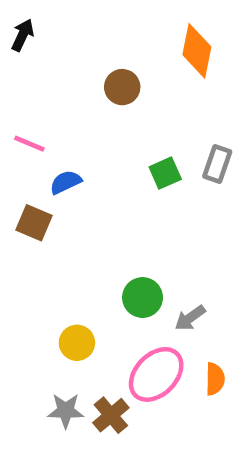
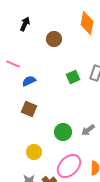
black arrow: (23, 35) -> (25, 24), moved
brown square: (34, 223) -> (29, 109), moved
gray arrow: (190, 318) -> (88, 130), moved

